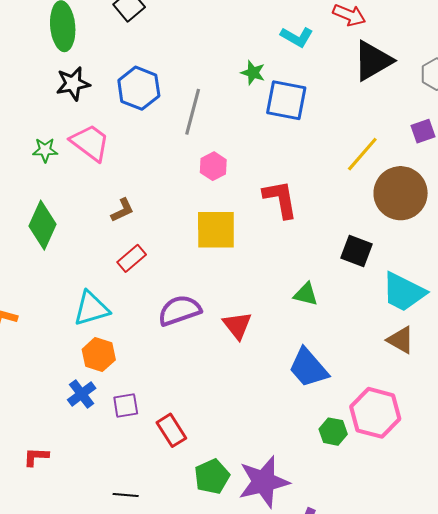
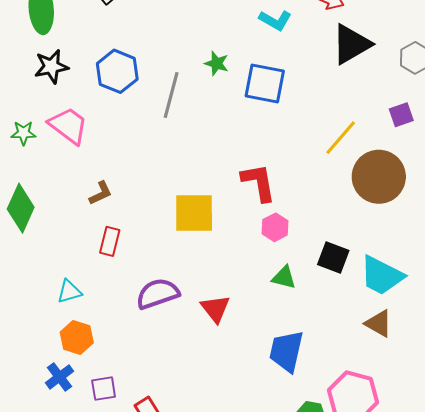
green star: (253, 73) -> (217, 63), moved
pink hexagon: (213, 166) -> (275, 227), moved
black square: (356, 251) -> (333, 257), moved
red rectangle: (132, 258) -> (110, 241), turned -36
cyan triangle: (91, 309) -> (69, 292), size x0.7
blue trapezoid: (308, 368) -> (286, 351), turned 54

